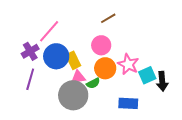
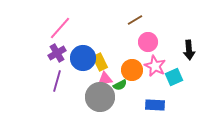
pink line: (49, 31) -> (60, 28), moved
pink circle: (101, 45) -> (148, 42), moved
black arrow: (162, 81) -> (189, 50), moved

